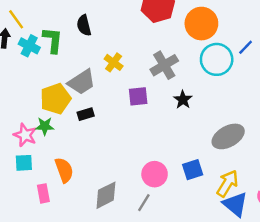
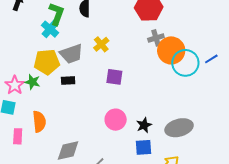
orange circle: (201, 24) -> (171, 50), moved
cyan cross: (29, 46) -> (50, 29), moved
gray cross: (164, 65) -> (156, 38), moved, size x0.7
black star: (183, 100) -> (144, 125), moved
pink circle: (155, 174) -> (116, 120), moved

